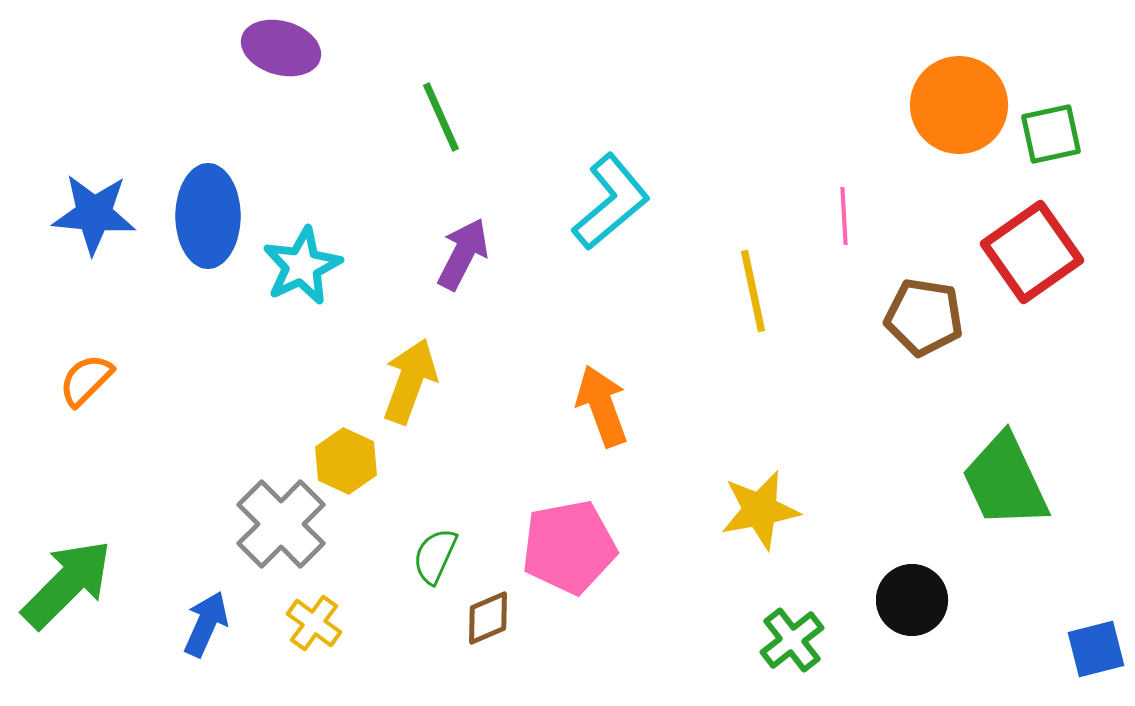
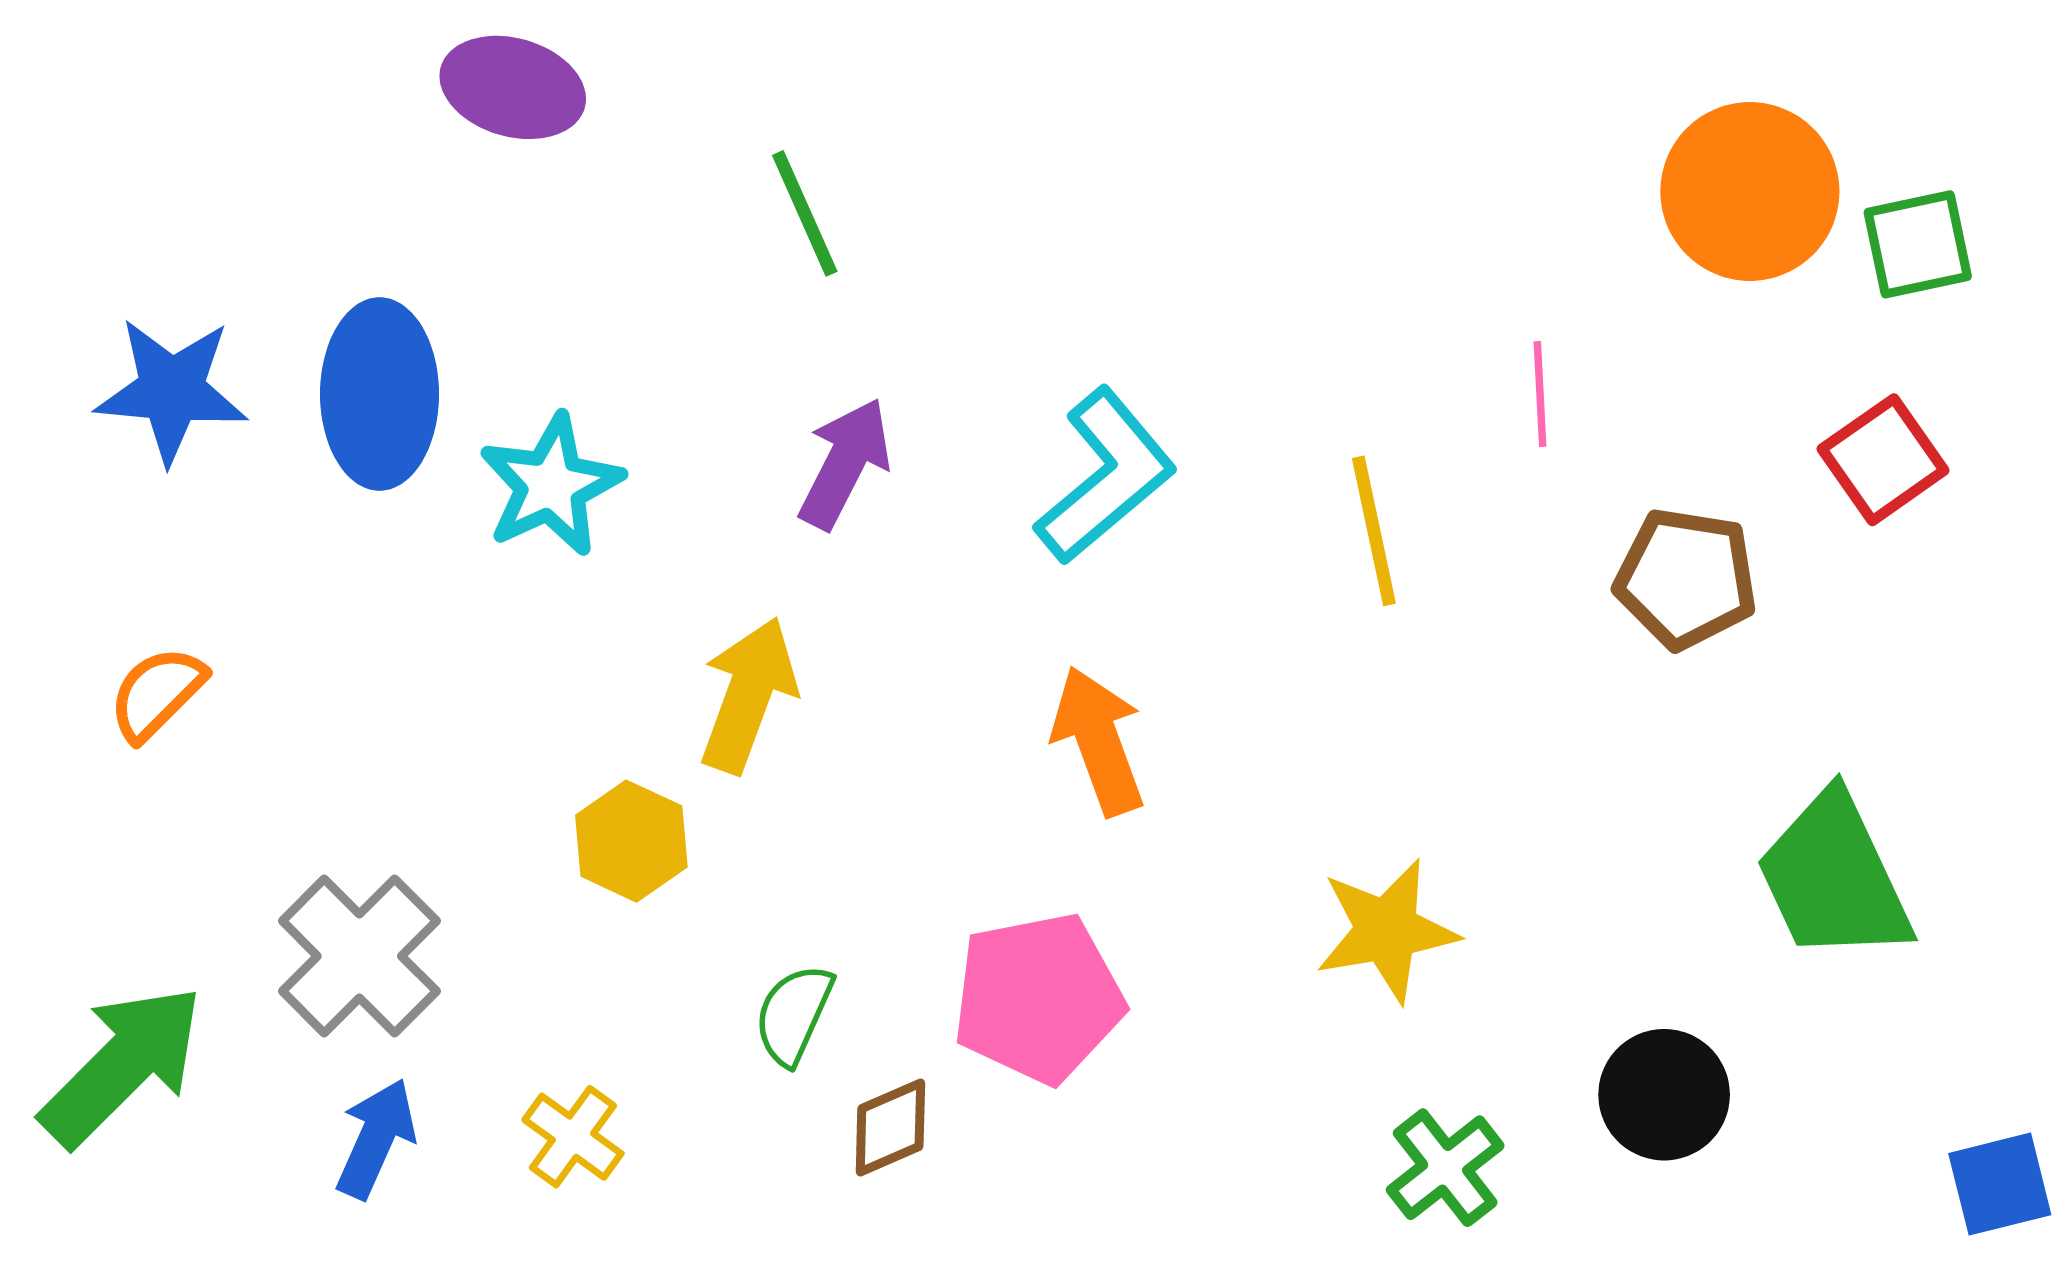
cyan L-shape: (611, 202) -> (1106, 476), moved
red square: (1032, 252) -> (1883, 460), size x0.7
gray cross: (281, 524) -> (359, 956), moved

